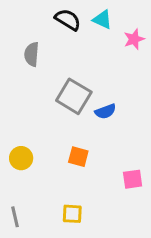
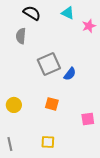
black semicircle: (68, 20) -> (32, 13), moved
gray square: (74, 96) -> (49, 64), turned 35
blue semicircle: (105, 111) -> (70, 74), turned -32

